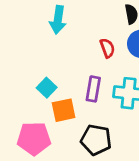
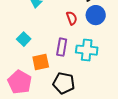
cyan square: (47, 88) -> (24, 39), moved
pink pentagon: (34, 138) -> (20, 82), turned 30

